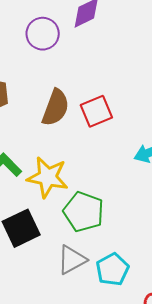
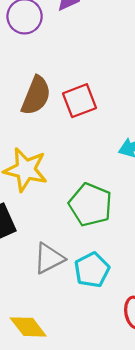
green pentagon: (84, 212) -> (90, 205), moved

